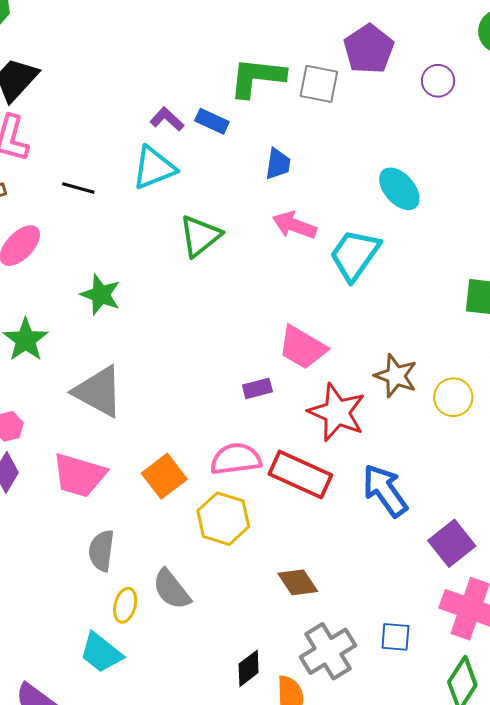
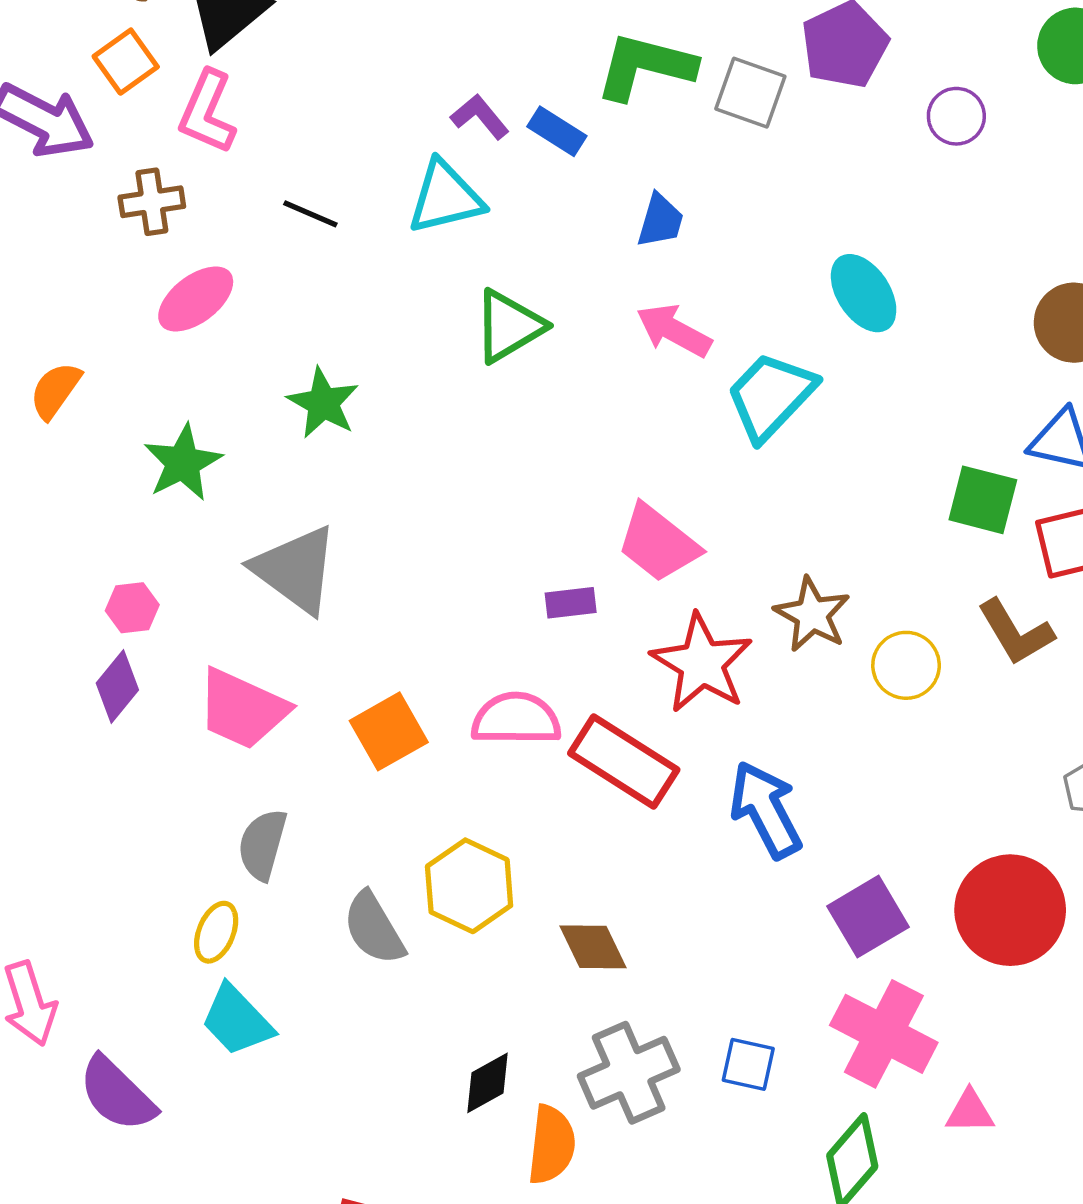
yellow hexagon: (223, 519) -> (469, 886), moved
yellow ellipse: (125, 605) -> (216, 932), moved

